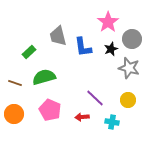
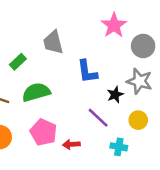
blue L-shape: (83, 47) -> (87, 72), moved
black star: (111, 49) -> (115, 95), moved
red arrow: (82, 117) -> (71, 144), moved

